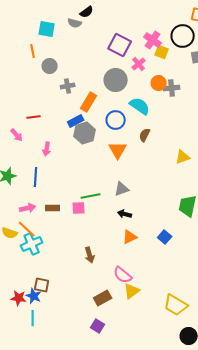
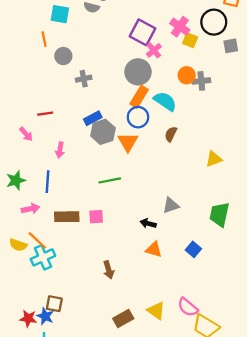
pink cross: (139, 64) -> (154, 50), moved
orange rectangle: (89, 102) -> (139, 97), moved
orange triangle: (118, 150) -> (128, 142), moved
gray triangle: (122, 189) -> (171, 205), moved
green line: (91, 196) -> (110, 180), moved
pink arrow: (28, 208) -> (31, 209), moved
brown rectangle: (53, 208) -> (67, 217), size x1.5
orange triangle: (130, 237) -> (154, 249), turned 42
pink semicircle: (123, 275) -> (188, 307), moved
yellow triangle: (132, 291) -> (156, 311), turned -48

